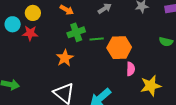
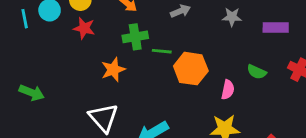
red star: (30, 33) -> (84, 28), moved
pink semicircle: (131, 69) -> (228, 90), moved

